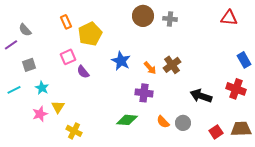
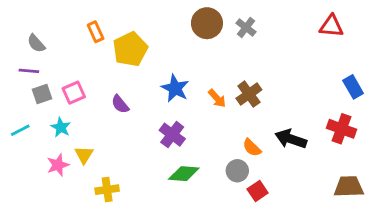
gray cross: (170, 19) -> (246, 27), turned 32
purple line: (11, 45) -> (29, 71), moved, turned 40
pink square: (68, 57) -> (74, 93), moved
purple cross: (144, 93) -> (172, 135), moved, turned 30
orange semicircle: (163, 122) -> (252, 148), moved
gray circle: (183, 123) -> (237, 171), moved
yellow cross: (74, 131) -> (107, 190), turned -35
red square: (216, 132) -> (258, 191), moved

